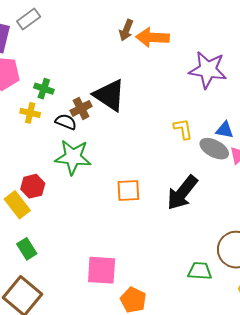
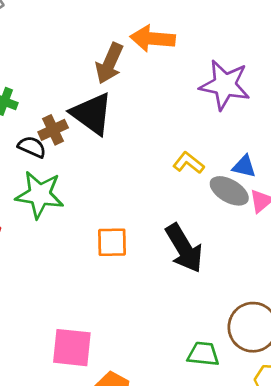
brown arrow: (126, 30) -> (109, 63), moved, size x1.4
yellow L-shape: (183, 129) -> (189, 163), turned -45
black arrow: (182, 193) -> (184, 248), turned -72

